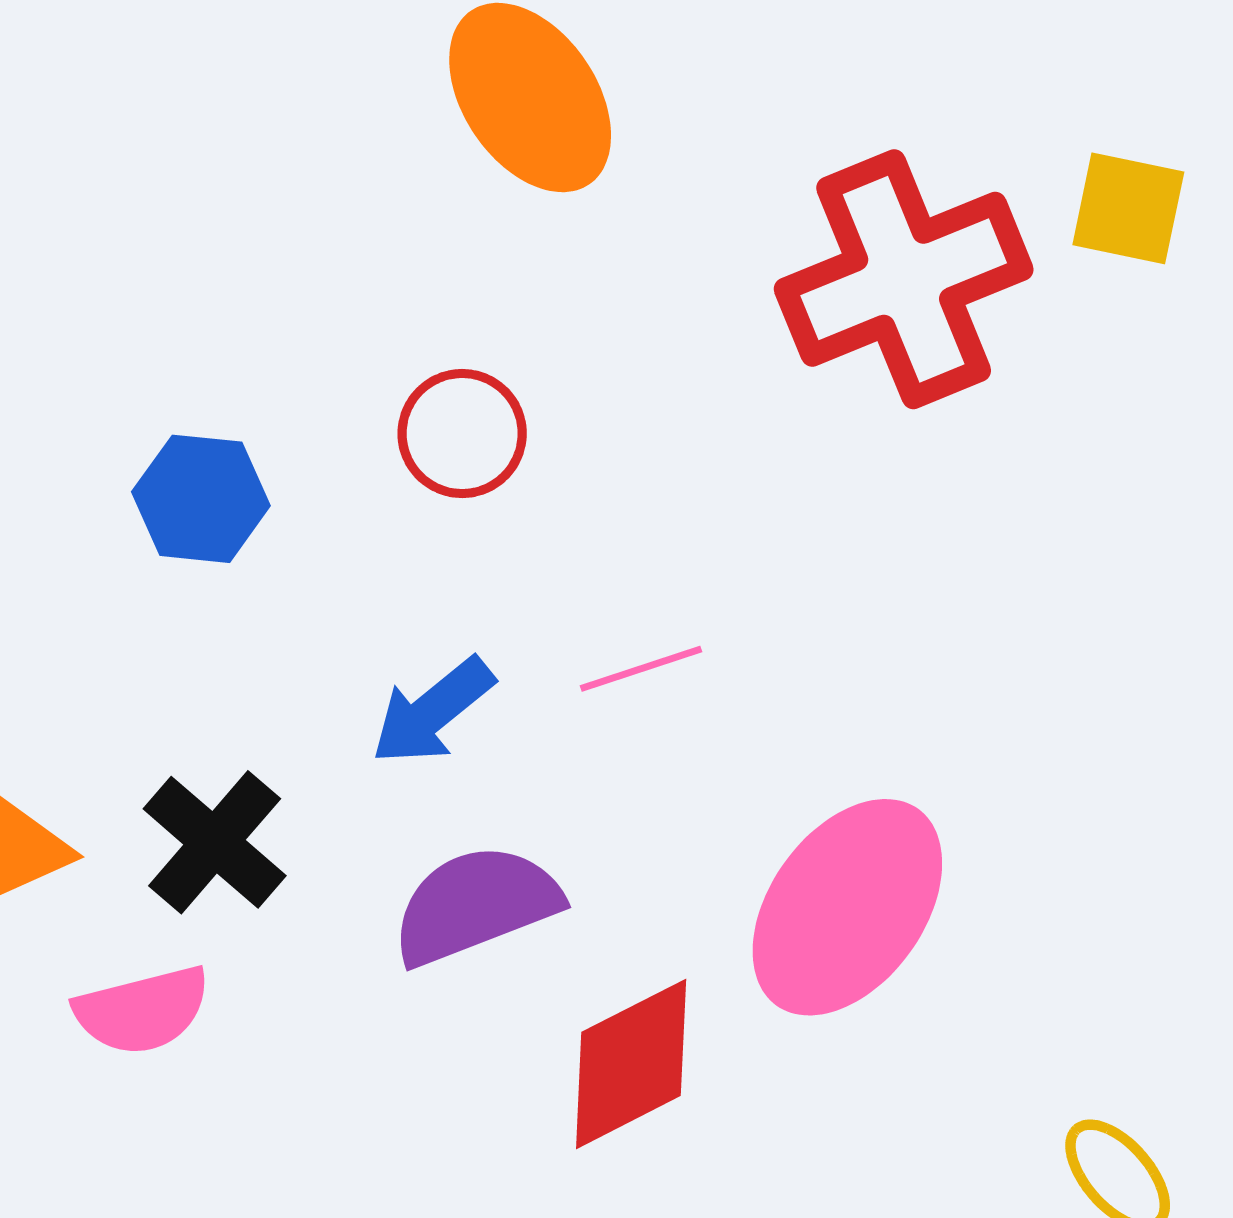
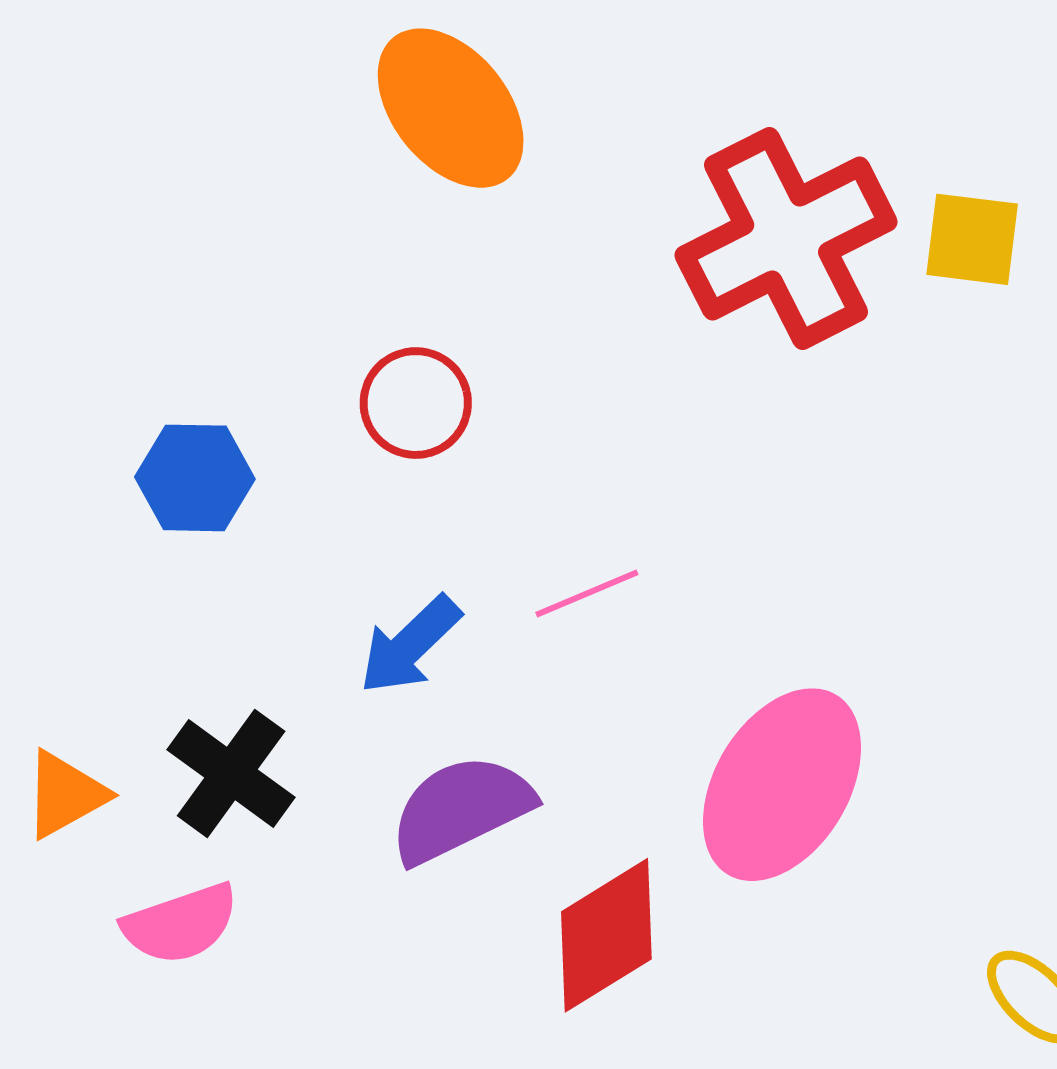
yellow square: (1128, 208) -> (972, 239), moved

